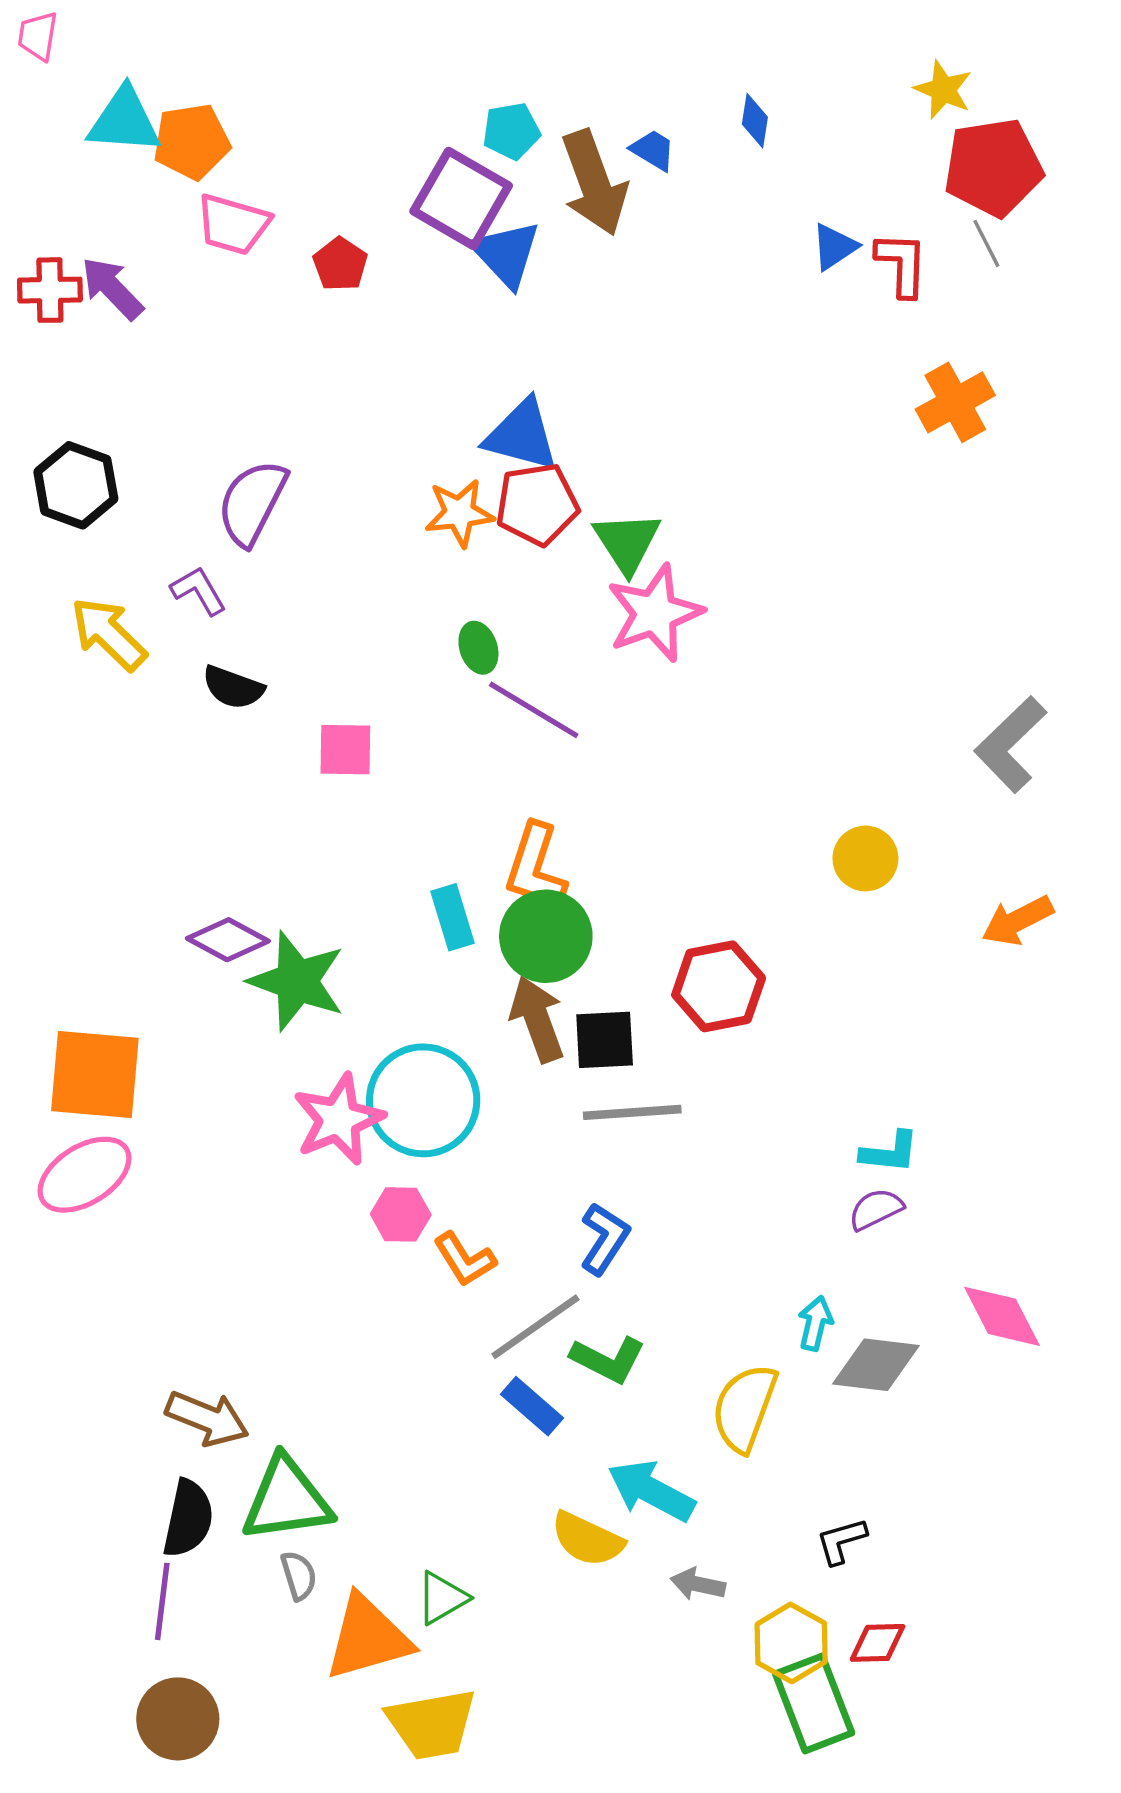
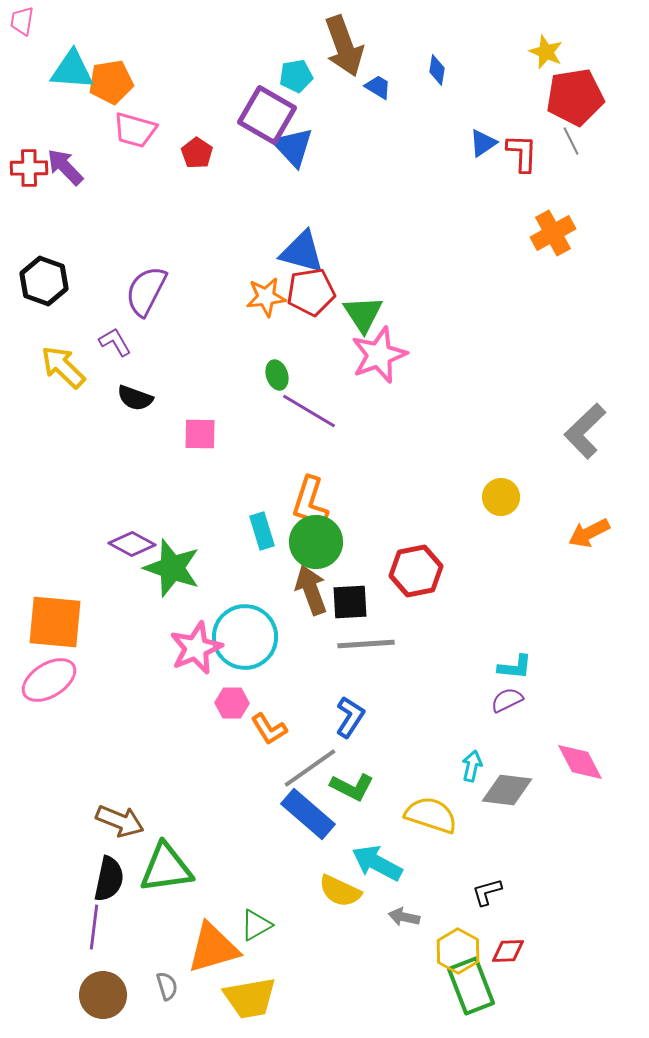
brown arrow: (594, 183) -> (344, 46), moved
blue rectangle: (532, 1406) -> (308, 814), size x1.5
yellow semicircle: (745, 1408) -> (431, 815), turned 88
gray semicircle: (299, 1576) -> (167, 986), moved

